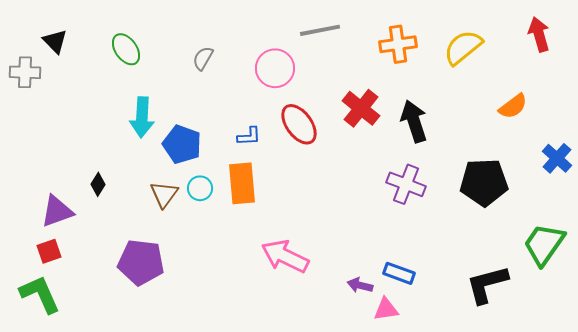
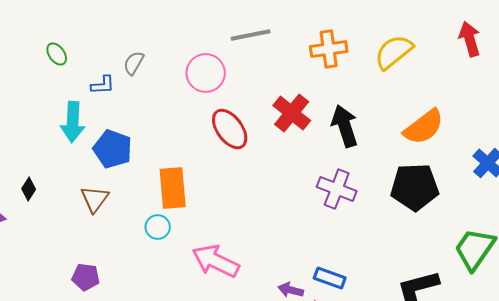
green ellipse: (126, 49) -> (57, 54), size x0.7
orange semicircle: (513, 106) -> (424, 127), moved, size x1.4
blue L-shape: (249, 136) -> (103, 85), moved
cyan circle: (200, 188) -> (158, 227), moved
purple pentagon: (141, 262) -> (86, 277), moved, size x0.6

